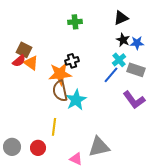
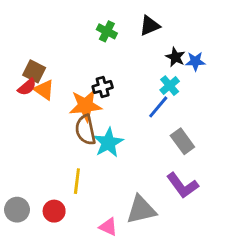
black triangle: (121, 18) -> (150, 26), moved
green cross: (75, 22) -> (107, 31), turned 32
gray rectangle: (136, 70) -> (182, 141), moved, turned 36
purple L-shape: (134, 100) -> (182, 185), moved

